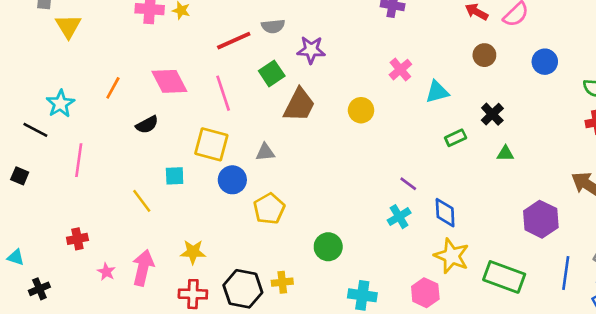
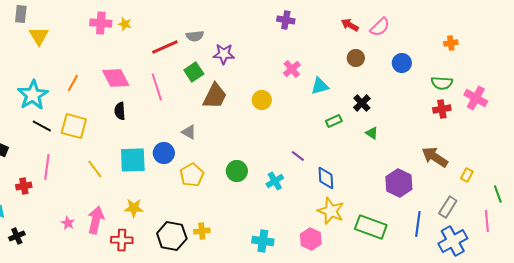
cyan star: (60, 104) -> (33, 95), size x1.4
black semicircle: (147, 125) -> (120, 111), moved, turned 114
black line: (35, 130) -> (42, 126), moved
yellow square: (211, 144) -> (74, 126), moved
gray triangle: (265, 152) -> (189, 132), turned 35
green triangle: (505, 154) -> (372, 133), turned 32
pink line: (79, 160) -> (47, 167), moved
cyan square: (175, 176) -> (133, 160), moved, size x1.8
cyan cross: (399, 217) -> (275, 181), moved
red cross: (77, 239) -> (24, 186), moved
green circle: (328, 247) -> (237, 171), moved
red cross: (193, 294) -> (122, 240), moved

